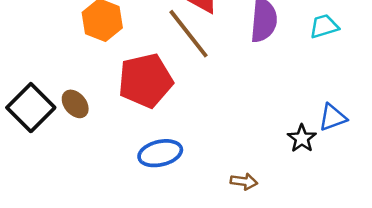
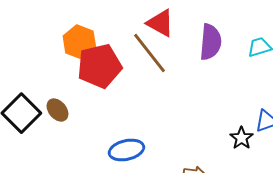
red pentagon: (145, 80) -> (99, 66), moved

